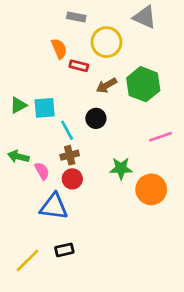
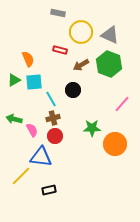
gray triangle: (145, 17) -> (110, 35), moved
orange semicircle: (59, 49) -> (28, 59), moved
pink line: (160, 137) -> (122, 104), turned -30
yellow line: (28, 260) -> (21, 176), moved

